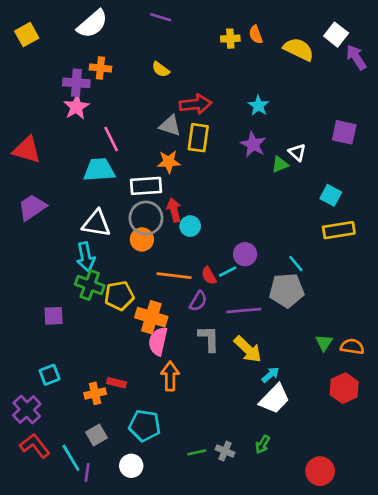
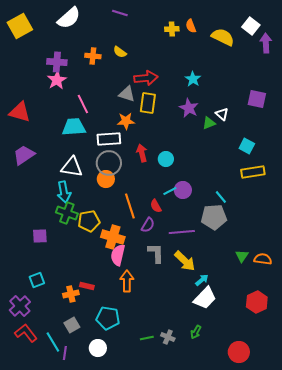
yellow square: (27, 35) -> (20, 26), size x1.4
purple arrow: (356, 57) -> (266, 43), turned 30
orange cross: (100, 68) -> (93, 56), moved
red arrow: (174, 210) -> (142, 153), moved
cyan circle: (190, 226) -> (166, 159), moved
cyan line: (228, 272) -> (170, 191), moved
orange line: (174, 276) -> (130, 206), turned 65
red hexagon: (344, 388) -> (257, 302), moved

